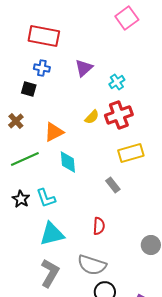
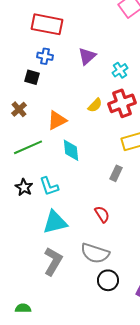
gray rectangle: (113, 185) -> (116, 173), turned 63
red semicircle: (99, 226) -> (102, 214), turned -36

